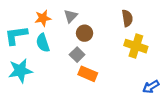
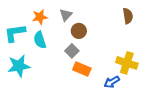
brown semicircle: (127, 18) -> (128, 16), moved
yellow cross: (136, 46) -> (127, 63), moved
blue arrow: (151, 87) -> (112, 82), moved

